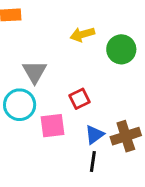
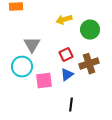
red square: (79, 99) -> (66, 55), moved
blue triangle: (94, 135) -> (67, 75), moved
brown cross: (126, 136) -> (89, 64), moved

